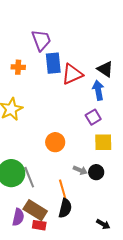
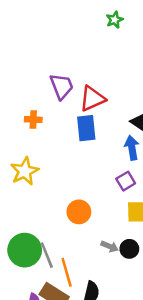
blue rectangle: (53, 63) -> (86, 128), moved
red triangle: (72, 74) -> (92, 99), moved
orange line: (63, 191) -> (67, 272), moved

